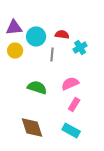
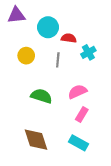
purple triangle: (14, 28) -> (16, 15), moved
cyan circle: (36, 37) -> (48, 27), moved
yellow circle: (15, 51) -> (26, 56), moved

